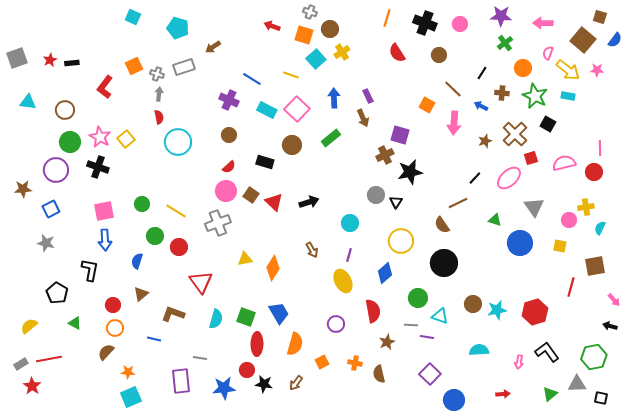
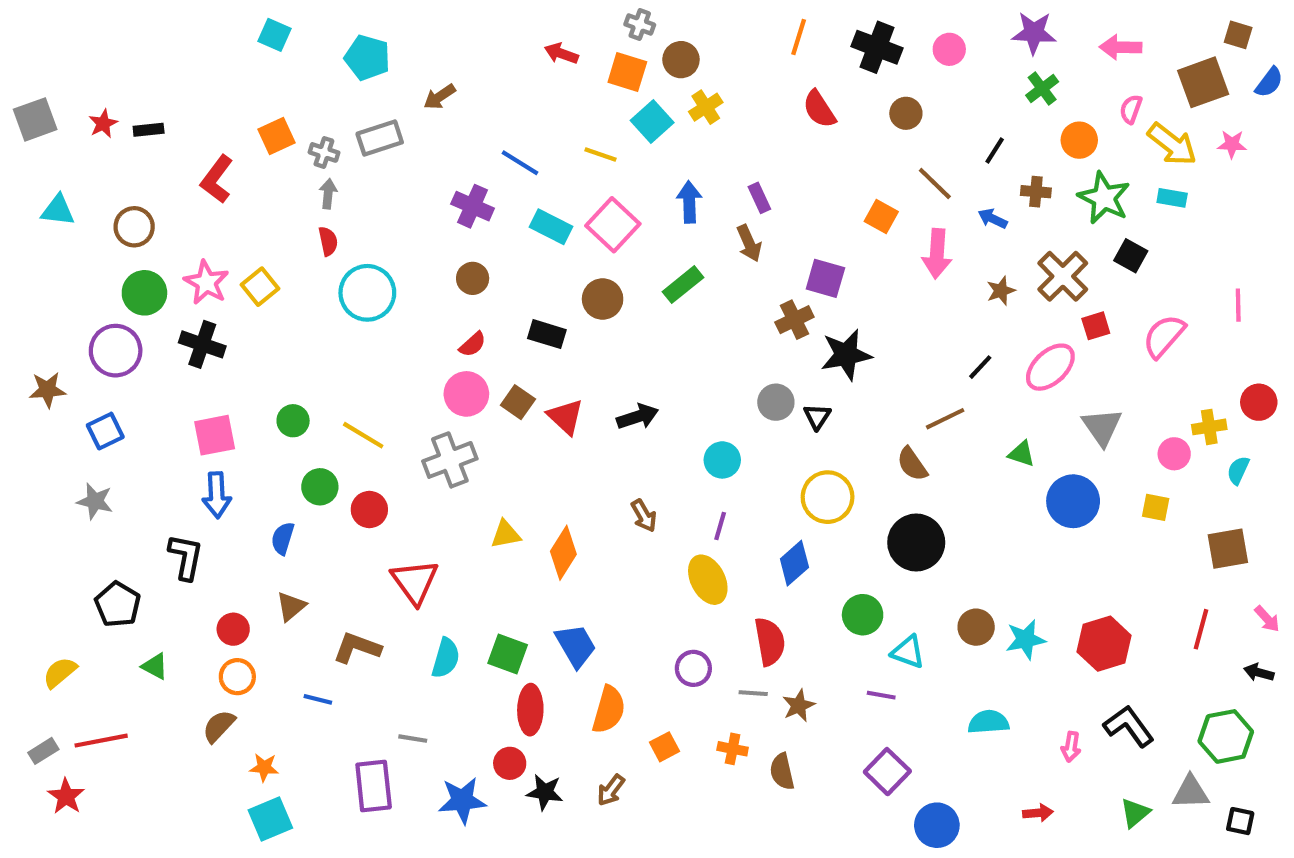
brown square: (583, 40) -> (1203, 82), turned 30
pink semicircle: (564, 163) -> (1164, 336), turned -35
red circle: (594, 172) -> (1259, 402), moved
red line: (571, 287) -> (1201, 629), moved
gray line: (411, 325) -> (753, 693), moved

